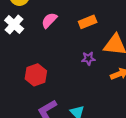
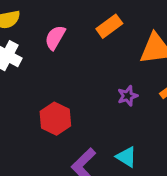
purple star: (88, 59) -> (128, 96), moved

